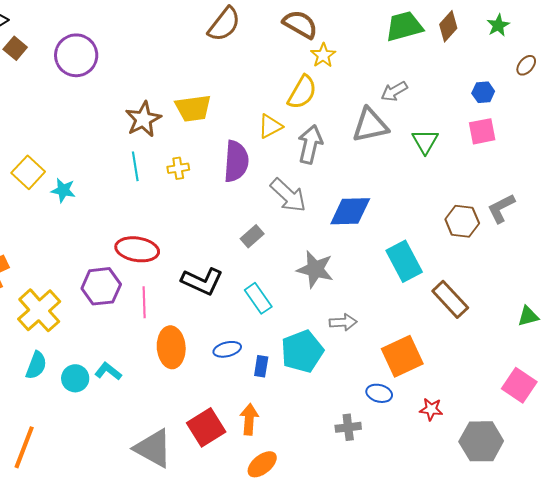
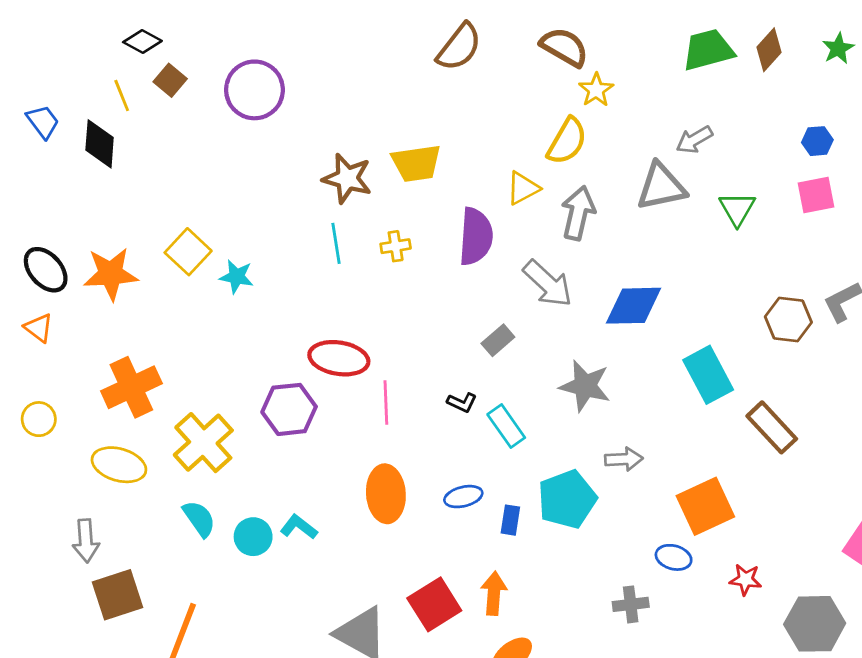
brown star: (143, 119) -> (347, 178), turned -30
black L-shape: (202, 281) -> (462, 402), moved, size x0.5
pink line: (144, 302) -> (386, 402), moved
cyan semicircle: (36, 365) -> (199, 519), turned -56

